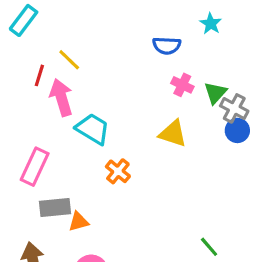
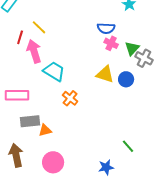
blue semicircle: (167, 46) -> (106, 28), moved
blue circle: (237, 130) -> (126, 79), moved
pink rectangle: (35, 167) -> (17, 95), turned 65

